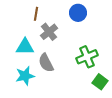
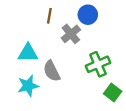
brown line: (36, 14) -> (49, 16), moved
gray cross: (49, 32) -> (71, 34), moved

